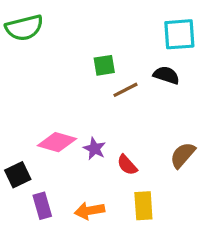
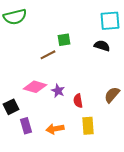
brown line: (125, 90) -> (48, 55), moved
red semicircle: (127, 165) -> (78, 101), turned 32

